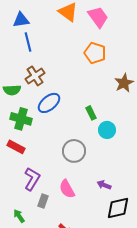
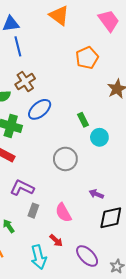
pink trapezoid: (98, 17) -> (109, 21), moved
orange pentagon: (95, 53) -> (87, 58), turned 30
purple L-shape: (32, 179) -> (22, 188), turned -95
pink semicircle: (67, 189) -> (63, 213), moved

